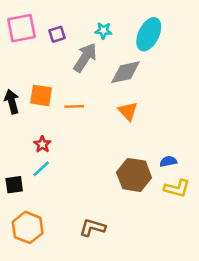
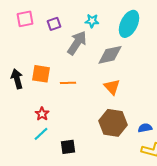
pink square: (22, 28) -> (25, 19), size x0.7
brown hexagon: (134, 175) -> (113, 123), moved
black square: (14, 185) -> (68, 147), moved

